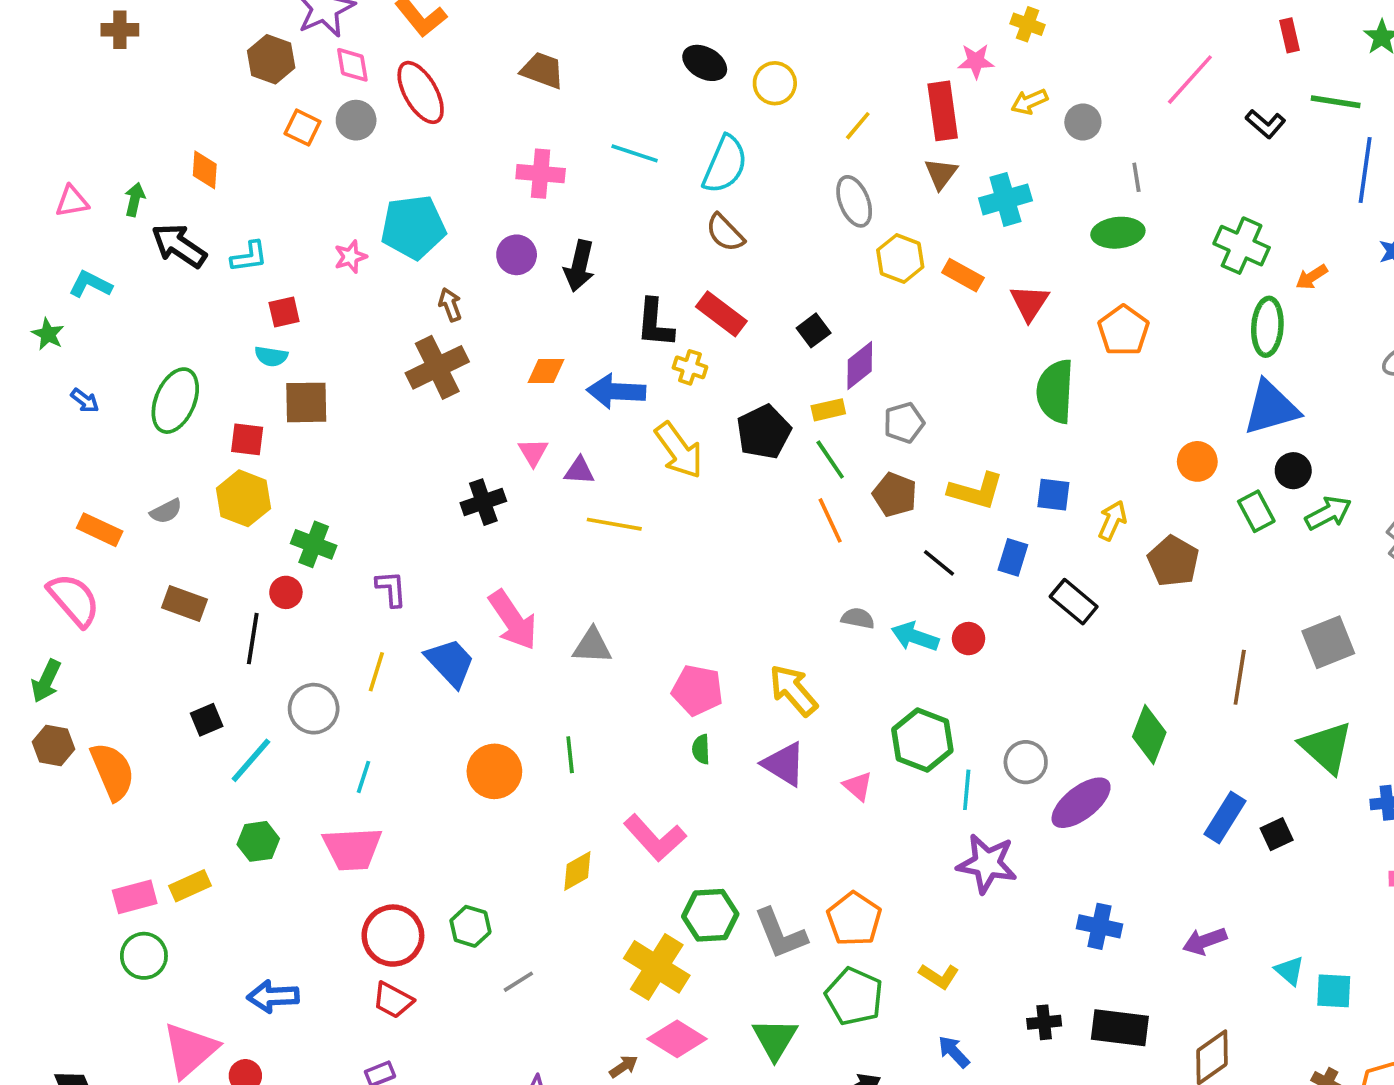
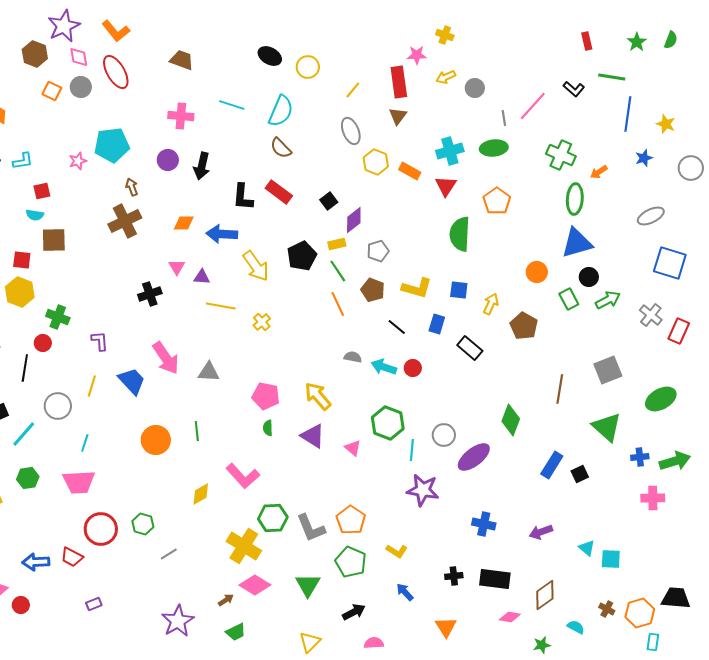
pink line: (1190, 80) -> (533, 106), moved
cyan cross: (1005, 199) -> (450, 151), moved
yellow cross: (690, 367) -> (262, 322), moved, turned 30
red trapezoid: (393, 1000) -> (72, 557), moved

